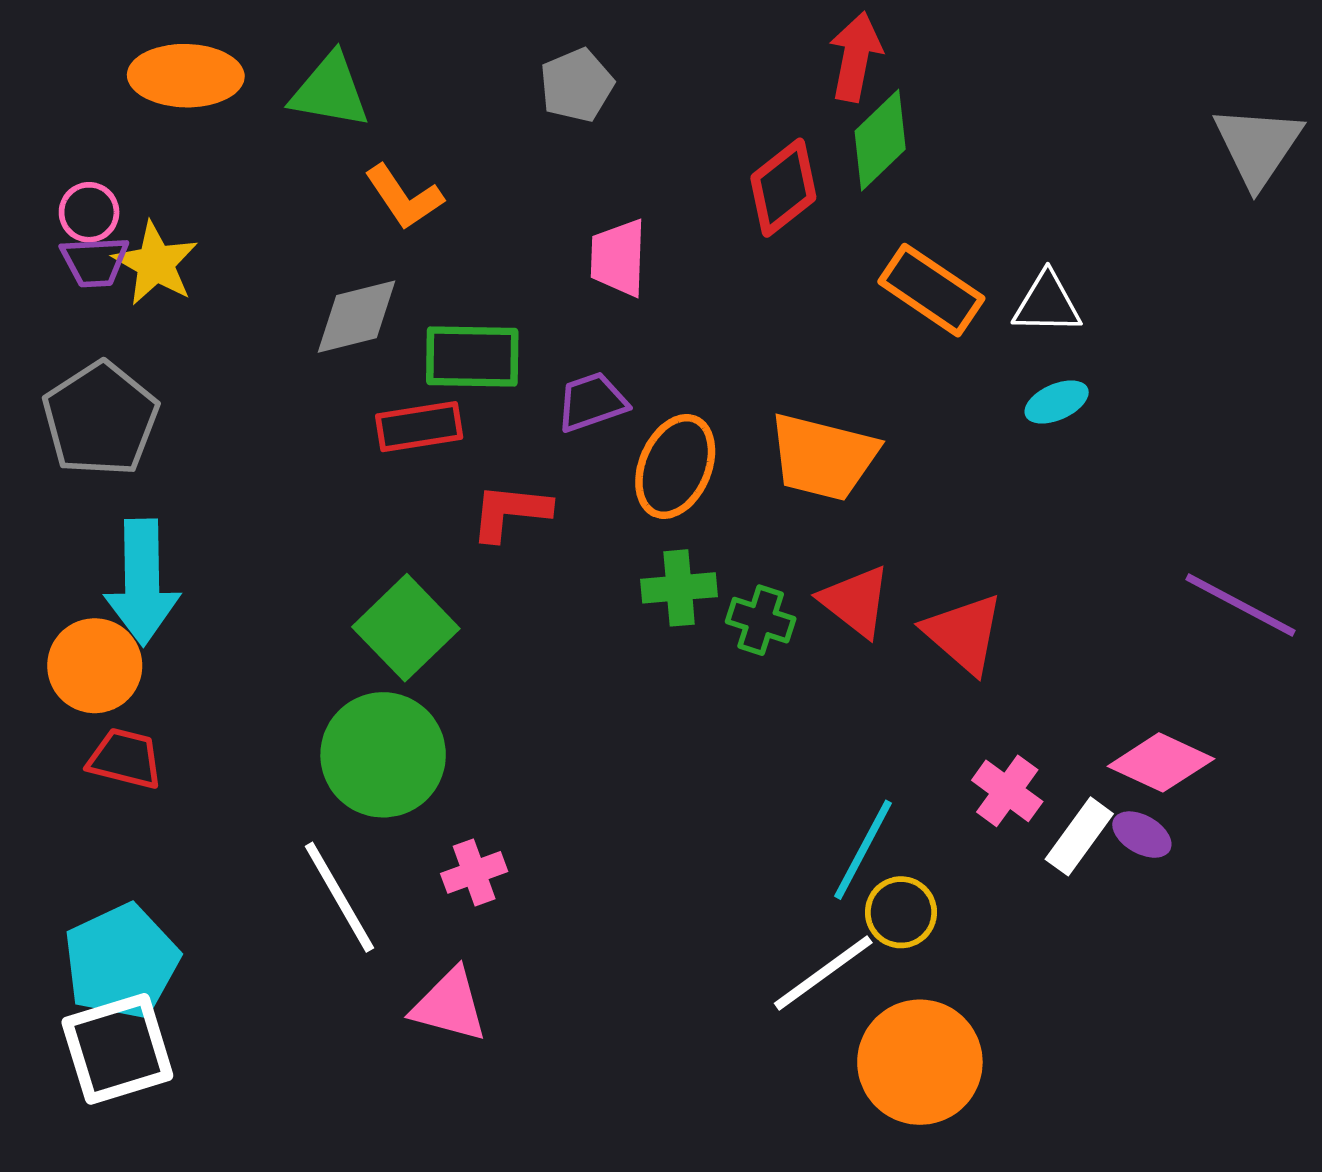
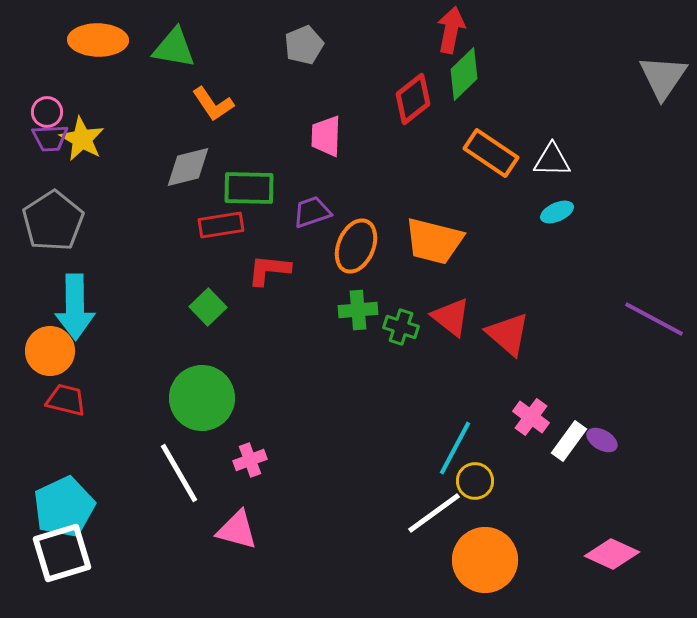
green square: (406, 628) -> (208, 307), moved, size x0.7
pink diamond: (1161, 762) -> (612, 554), moved

